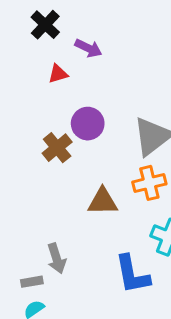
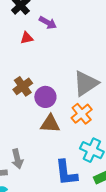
purple circle: (88, 124) -> (45, 97), moved
orange cross: (149, 183) -> (82, 114), turned -30

